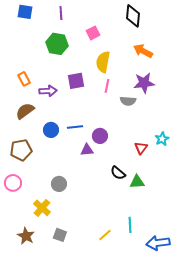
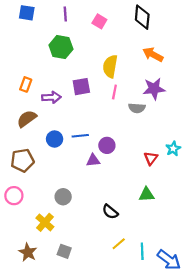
pink square: (93, 33) -> (99, 21), moved, turned -32
orange rectangle: (24, 79) -> (26, 84), turned 48
black semicircle: (118, 173) -> (110, 212), moved
cyan line: (130, 225) -> (142, 251), moved
yellow line: (105, 235) -> (119, 244), moved
blue arrow: (158, 243) -> (169, 260), turned -135

